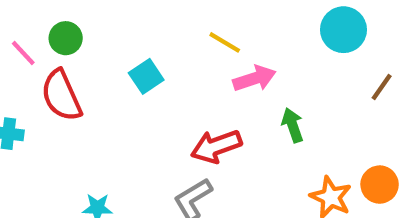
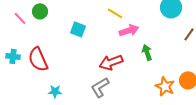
cyan square: (146, 76) -> (78, 29), turned -35
red semicircle: (61, 95) -> (38, 59), moved

